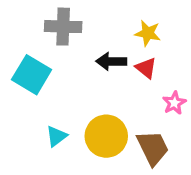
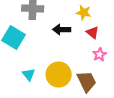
red triangle: (146, 68) -> (93, 32), moved
cyan triangle: (56, 136) -> (29, 74), turned -32

